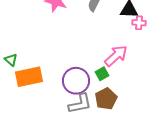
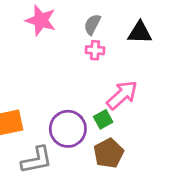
pink cross: (139, 23) -> (95, 50), moved
gray L-shape: (80, 104) -> (37, 160), moved

